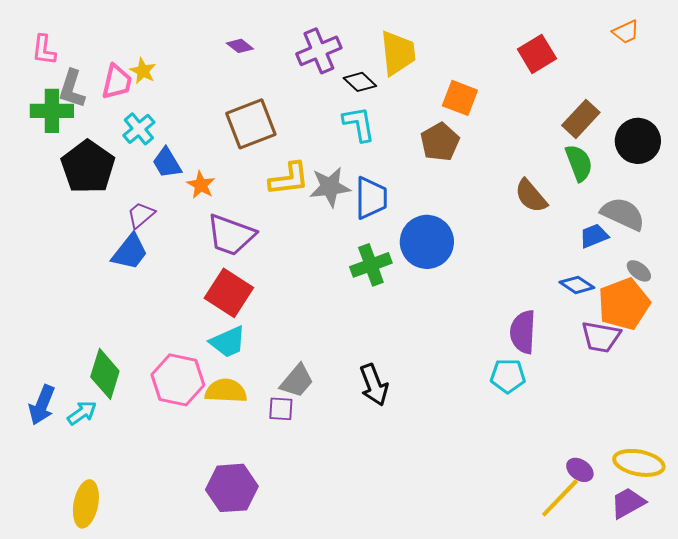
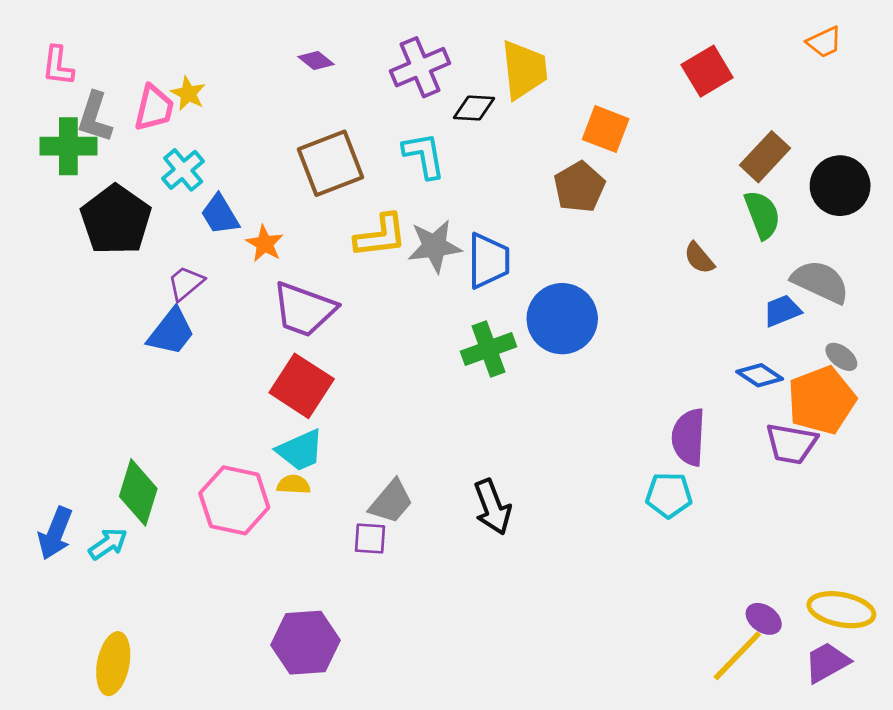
black diamond: (360, 82) -> (474, 108), turned -40
cyan L-shape: (359, 124) -> (424, 155), moved
brown semicircle: (531, 196) -> (699, 258), size x0.7
yellow semicircle: (226, 391) -> (294, 485), moved, size x0.6

